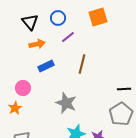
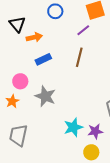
black triangle: (30, 22) -> (17, 24), moved
purple line: (68, 37) -> (83, 30), moved
gray star: (66, 103) -> (45, 96), moved

